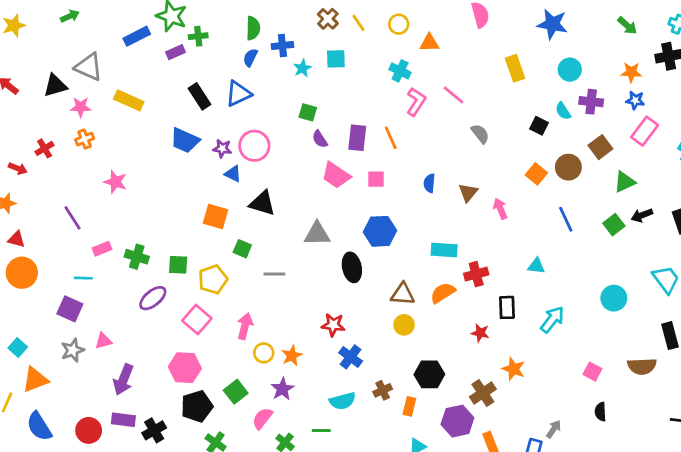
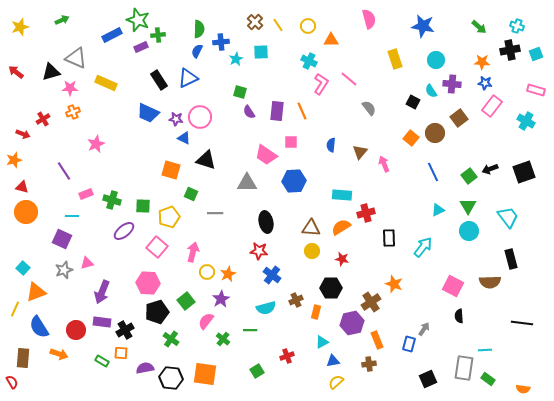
pink trapezoid: (336, 175) -> (266, 155), moved
pink star: (115, 182) -> (96, 144), turned 30
green triangle: (625, 182) -> (468, 206), moved, turned -36
cyan triangle: (536, 266) -> (438, 210), moved, turned -32
black ellipse: (352, 267) -> (266, 222), moved
red star: (480, 333) -> (342, 259), moved
pink square: (592, 372) -> (453, 286), size x1.5

